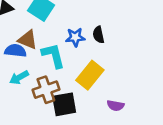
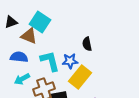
blue star: (75, 37) -> (70, 61), moved
brown triangle: (28, 40) -> (29, 36), moved

